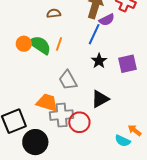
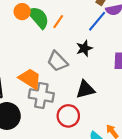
black star: (99, 61) -> (84, 48), moved
gray trapezoid: (68, 80) -> (57, 61), turned -30
red circle: (79, 122) -> (68, 116), moved

